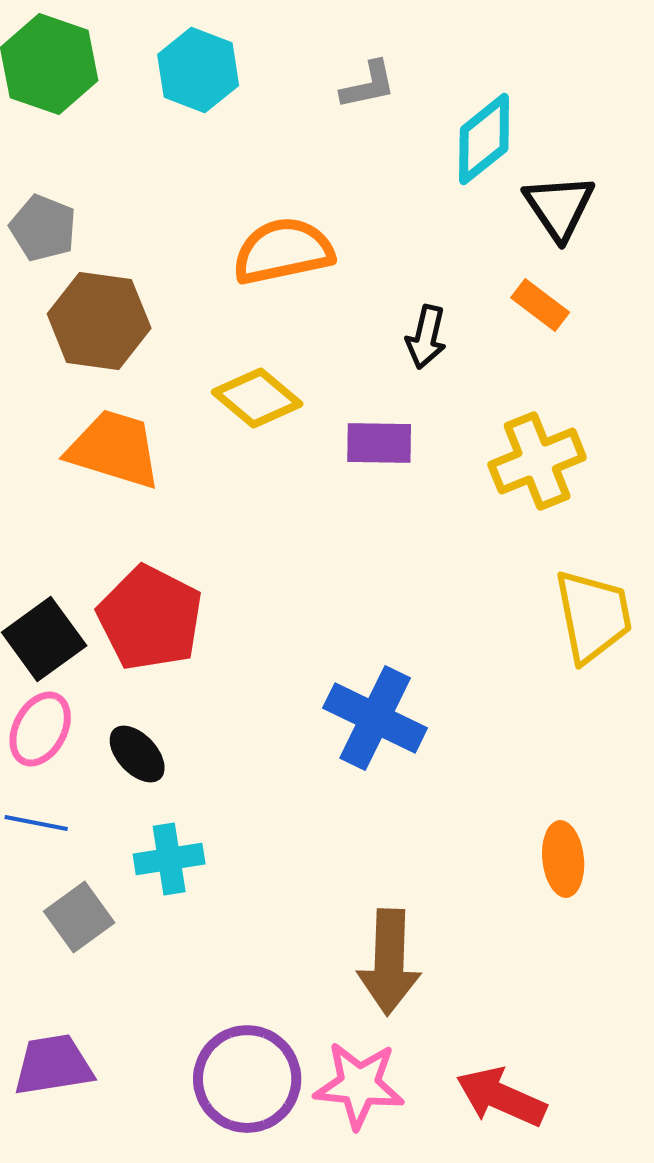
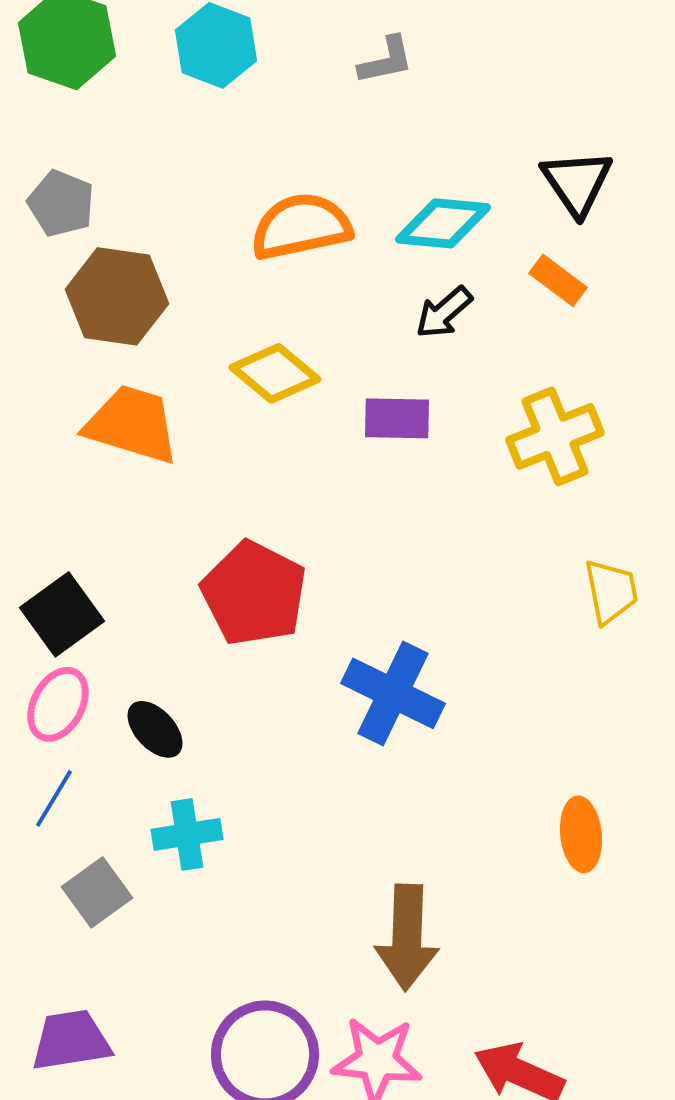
cyan diamond: (484, 139) -> (443, 223), moved, turned 44
black arrow: (426, 337) -> (444, 312), turned 36
yellow trapezoid: (593, 616) -> (611, 591), size x0.7
red pentagon: (150, 618) -> (254, 593), moved
blue line: (36, 823) -> (54, 798), turned -70

